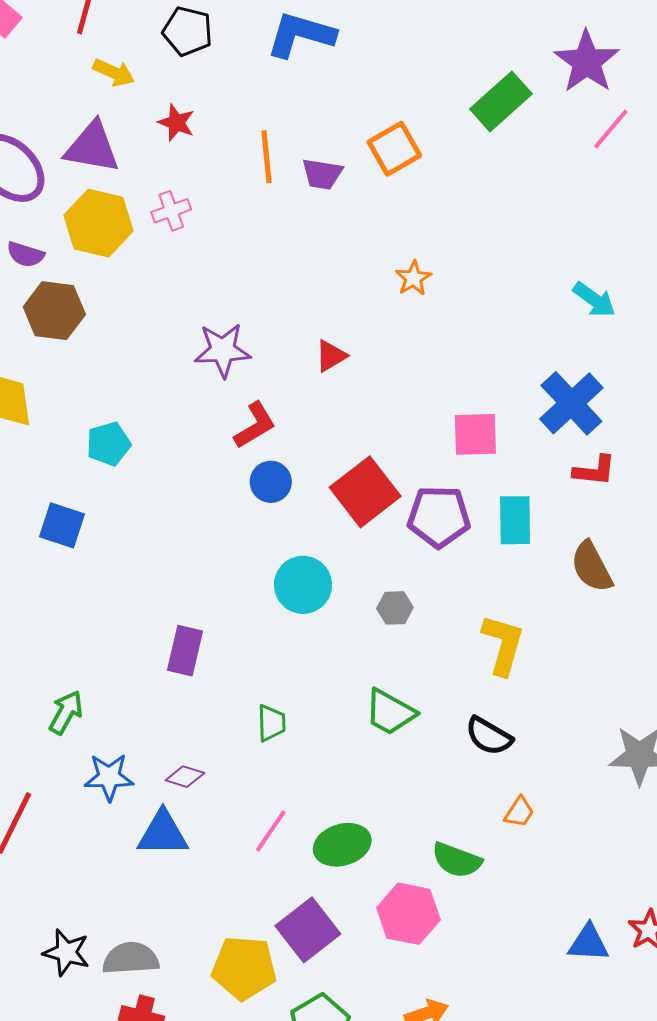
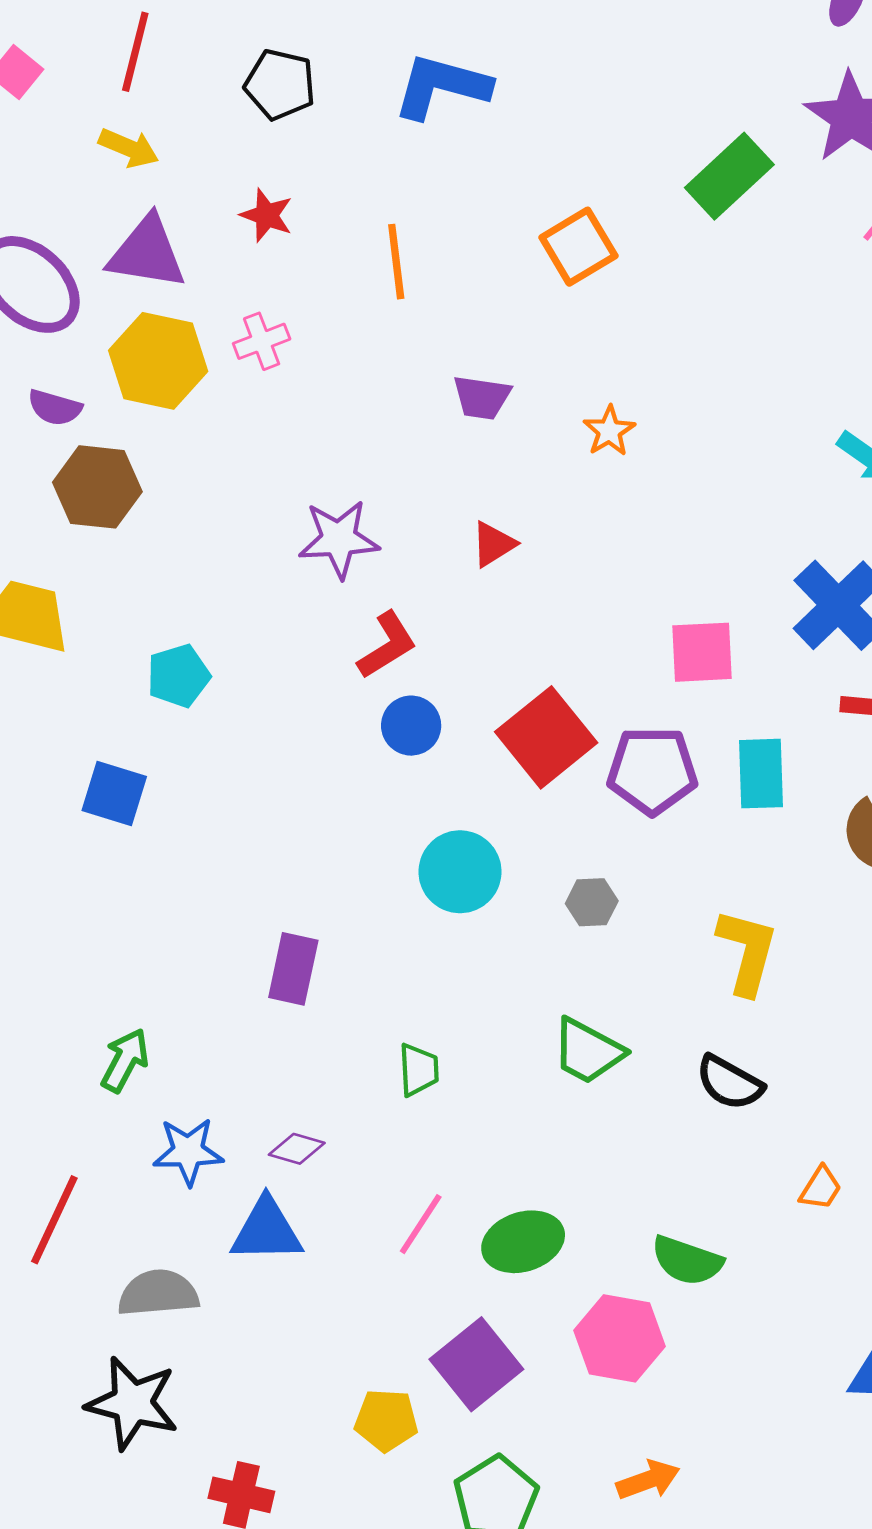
yellow arrow: (114, 73) -> (129, 148), moved
purple trapezoid: (322, 174) -> (482, 397), moved
orange trapezoid: (519, 812) -> (821, 1188), moved
black star: (66, 952) -> (132, 1403), size x1.4
gray semicircle: (131, 958) -> (158, 1293), moved
yellow pentagon: (244, 968) -> (386, 1420), size x0.7

